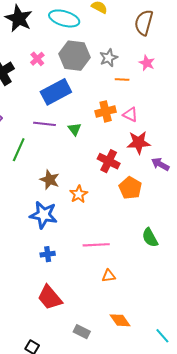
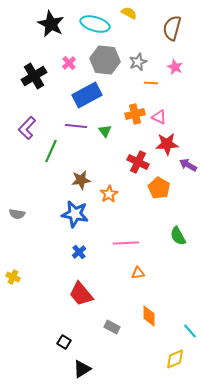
brown star: (50, 180) -> (81, 180), turned -30
blue cross: (48, 254) -> (79, 252), turned -32
orange diamond: (120, 320) -> (149, 316), turned 35

